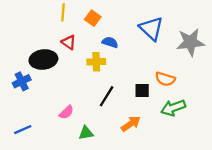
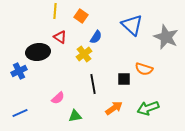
blue semicircle: (110, 42) -> (96, 37), turned 104
gray star: (190, 42) -> (166, 37), turned 30
yellow cross: (96, 62) -> (84, 54), turned -35
black line: (107, 96) -> (93, 84), turned -42
green arrow: (173, 108) -> (148, 108), moved

